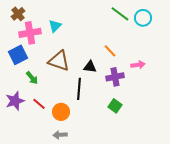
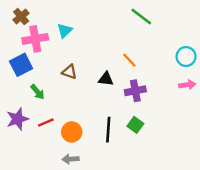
cyan circle: (143, 18) -> (186, 57), moved
brown triangle: (59, 61) -> (69, 72), size x0.6
pink arrow: (138, 65) -> (187, 85), moved
black line: (79, 89) -> (108, 130), moved
red line: (39, 104) -> (46, 123), turned -64

